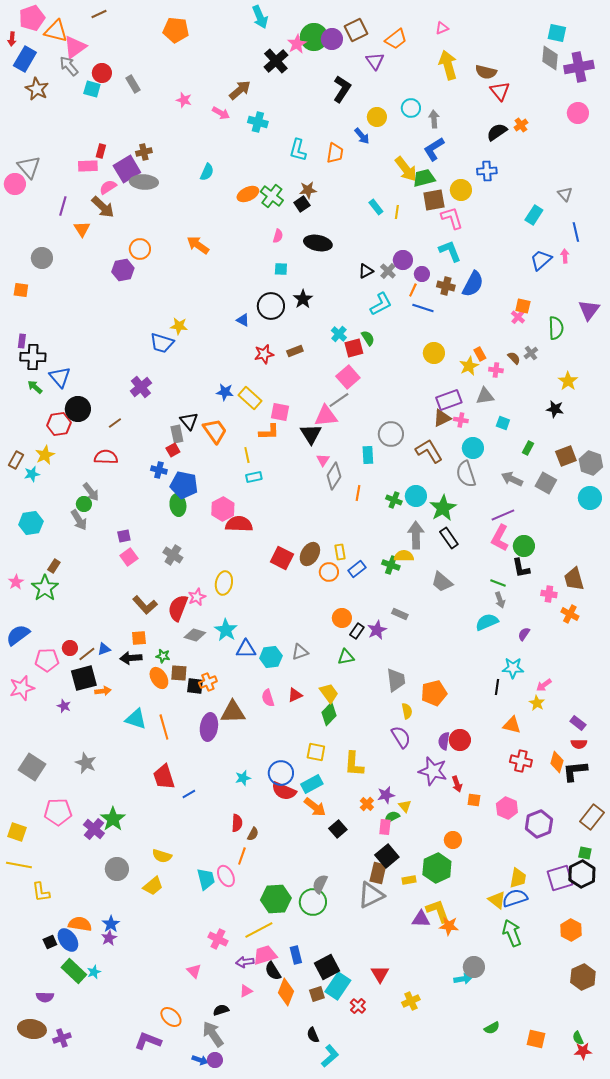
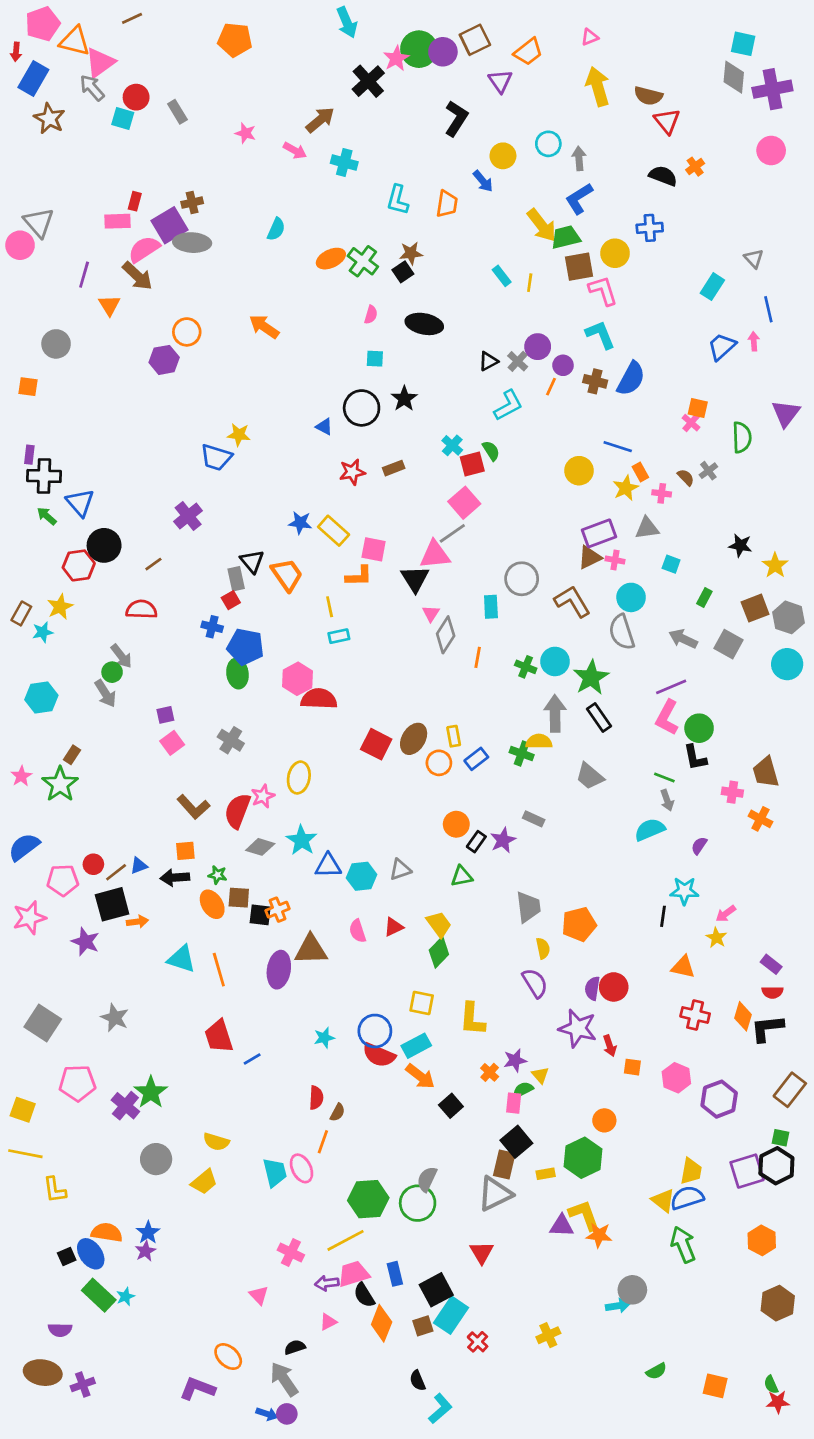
black semicircle: (497, 132) -> (663, 176), turned 55
pink semicircle: (108, 187) -> (144, 249), size x1.4
blue line: (423, 308) -> (618, 447), moved
yellow star: (568, 381) -> (775, 565), moved
purple star: (64, 706) -> (85, 942), size x1.5
red triangle: (380, 974) -> (482, 1252), moved

